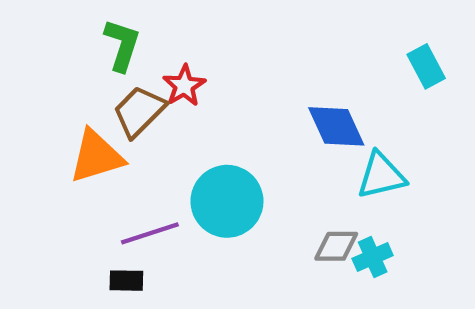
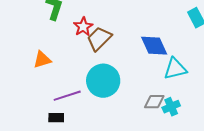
brown trapezoid: (139, 111) -> (99, 39), moved
orange triangle: (96, 156) -> (42, 60), size x0.7

